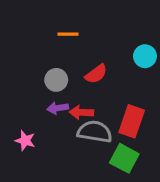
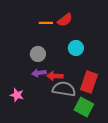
cyan circle: (145, 56) -> (76, 48), moved
red semicircle: (96, 74) -> (65, 20), moved

